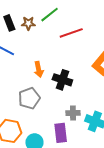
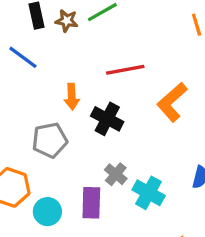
red line: (71, 33) -> (125, 70), moved
gray cross: (73, 113) -> (116, 174), turned 32

